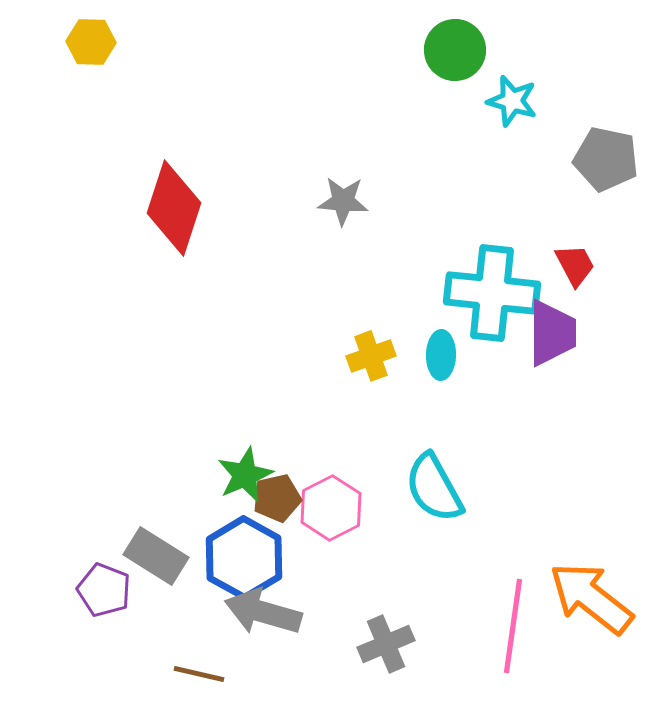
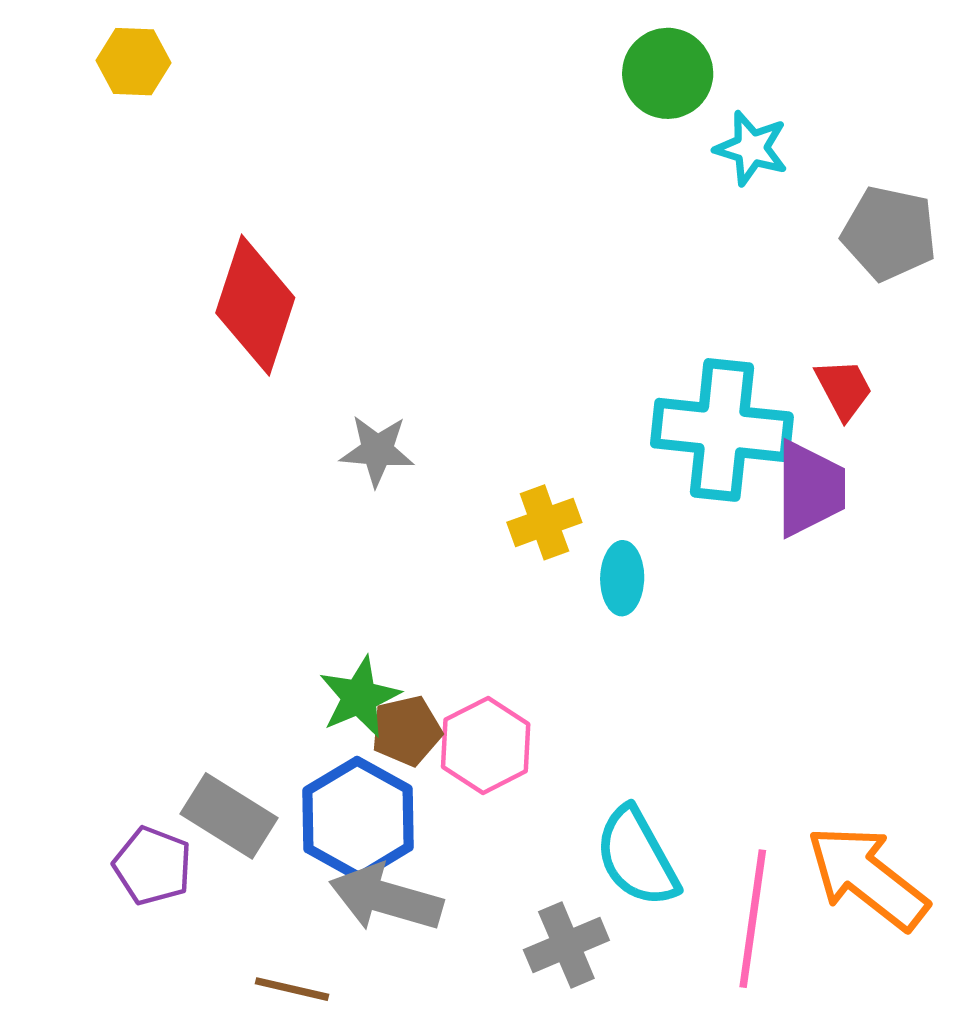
gray star: (343, 201) -> (377, 450), moved
cyan ellipse: (441, 355) -> (622, 578), moved
cyan semicircle: (434, 488) -> (637, 857), moved

